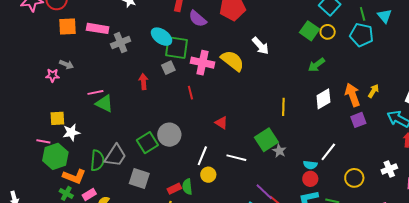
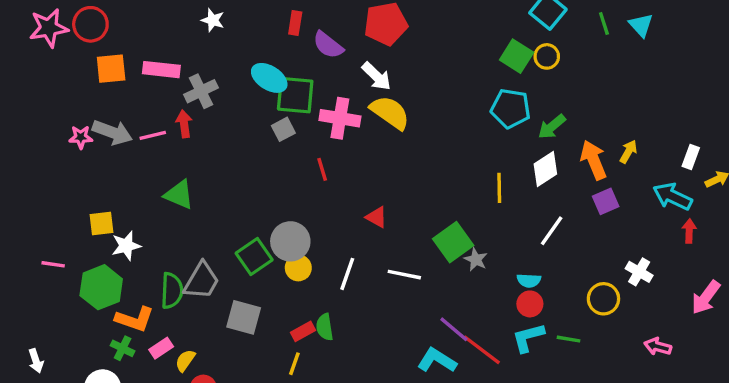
cyan pentagon: (362, 35) -> (511, 108), moved
white arrow: (261, 46) -> (377, 76), moved
gray arrow: (66, 64) -> (112, 132), size x1.6
green arrow: (316, 65) -> (552, 127), moved
pink star: (52, 75) -> (81, 137), moved
red arrow: (143, 82) -> (184, 124), moved
pink line: (95, 92) -> (153, 135), moved
yellow line: (283, 107) -> (499, 188), moved
pink line: (43, 141) -> (53, 264), moved
white line: (328, 152) -> (552, 231), moved
white cross: (389, 169) -> (639, 272), moved, turned -35
yellow circle: (208, 175) -> (298, 268), moved

